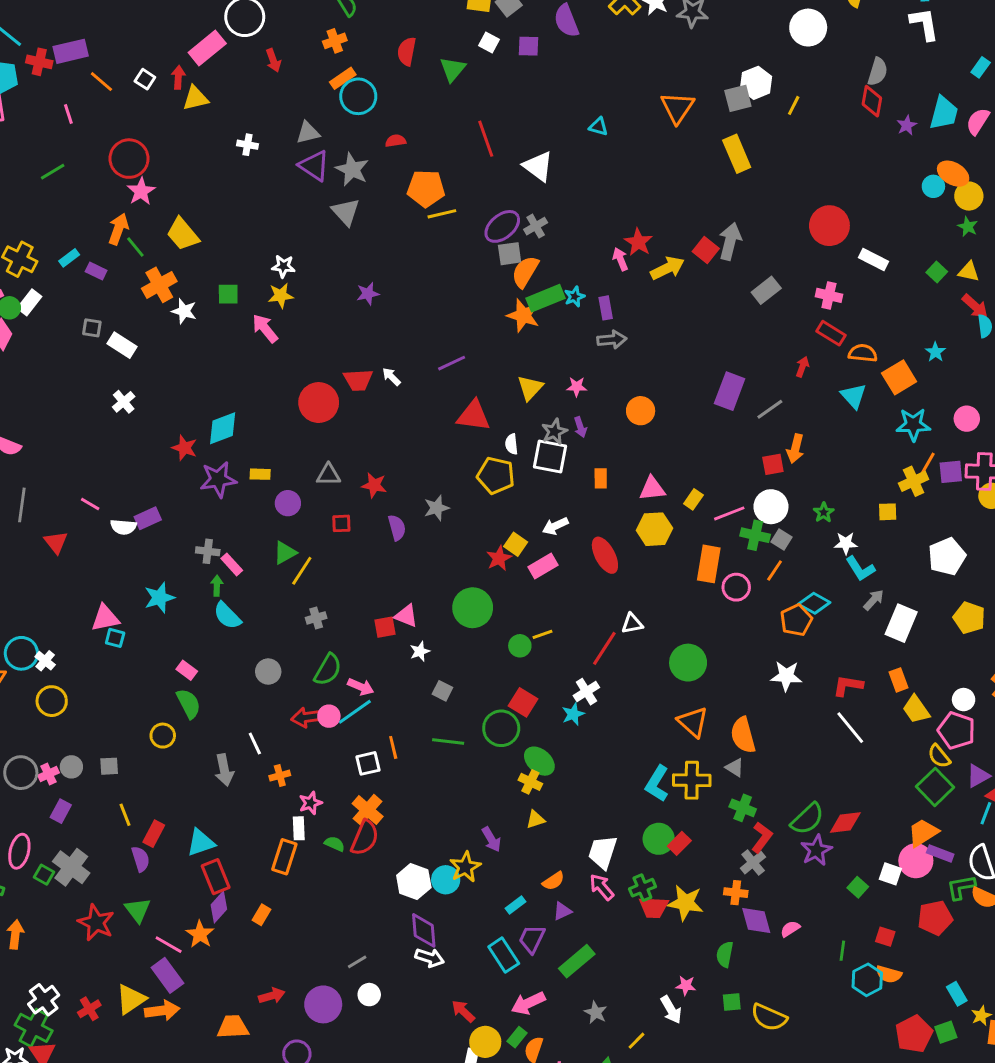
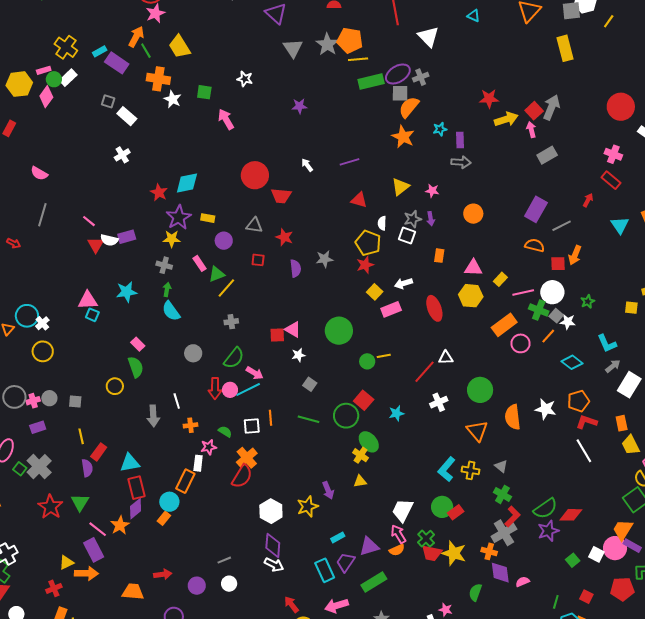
gray star: (352, 169) -> (327, 44), moved
red star: (638, 242) -> (489, 99), turned 30
pink arrow: (620, 259) -> (531, 130), moved
purple rectangle: (96, 271) -> (117, 63), size x1.6
orange cross: (159, 285) -> (158, 79), turned 30
gray rectangle: (766, 290) -> (547, 155), moved
yellow star: (281, 296) -> (172, 239), moved
green rectangle: (546, 298) -> (371, 82), moved
orange semicircle: (863, 353) -> (535, 245), moved
red trapezoid: (358, 380) -> (281, 196), moved
red triangle: (474, 416) -> (359, 200), size x0.7
white square: (550, 456) -> (407, 236), size x0.7
purple star: (218, 479) -> (179, 217), turned -30
red triangle: (56, 542) -> (96, 245), moved
white star: (846, 543) -> (568, 322), moved
red star: (499, 558) -> (365, 265), moved
pink rectangle: (232, 564) -> (200, 263), moved
orange rectangle: (709, 564) -> (504, 325), turned 35
orange pentagon: (796, 620) -> (578, 401), moved
white cross: (586, 692) -> (439, 402), moved
red arrow: (307, 717) -> (215, 388), turned -90
orange semicircle: (743, 735) -> (513, 417), moved
yellow cross: (692, 780) -> (471, 470), size x0.7
purple rectangle: (61, 811) -> (38, 427), turned 35
orange trapezoid: (923, 833) -> (623, 530), turned -35
green semicircle: (335, 844) -> (225, 432), moved
gray cross: (753, 863) -> (504, 533), size x1.4
cyan circle: (446, 880) -> (169, 502), moved
orange semicircle: (553, 881) -> (397, 550), moved
green cross: (642, 888) -> (426, 539), turned -30
purple triangle: (562, 911) -> (369, 546), size x1.5
yellow triangle: (131, 999) -> (66, 562), size x0.7
purple circle: (323, 1004) -> (197, 586), size x0.7
red cross: (89, 1009) -> (54, 588), moved

